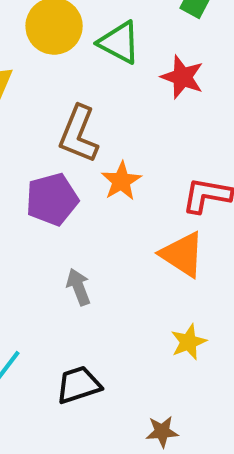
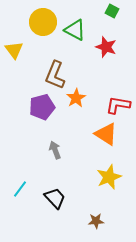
yellow star: (189, 342) -> (109, 177), size x1.4
black trapezoid: (78, 385) -> (55, 198), turned 65

